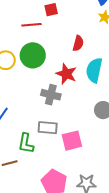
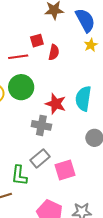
red semicircle: (78, 43) -> (54, 52), moved
gray rectangle: (48, 128) -> (40, 158), turned -42

